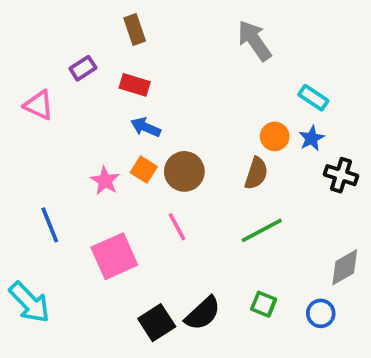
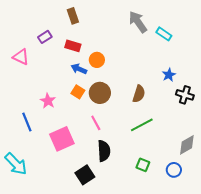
cyan rectangle: (313, 98) -> (164, 34), moved
orange circle: (275, 136) -> (97, 60), moved
pink star: (105, 181) -> (48, 101), moved
black semicircle: (203, 313) -> (104, 151), moved, turned -50

